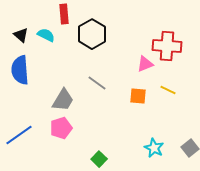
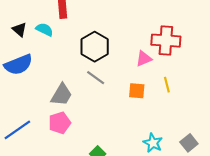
black hexagon: (92, 34) -> (95, 47), moved
blue semicircle: (20, 70) -> (18, 65), turned -108
yellow line: (168, 90) -> (167, 85), turned 49

